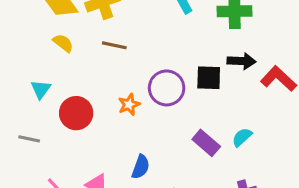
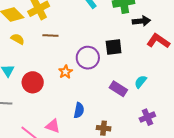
black arrow: (241, 61) -> (141, 21), moved

